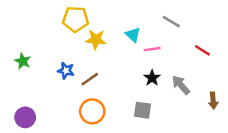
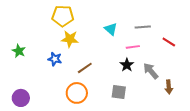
gray line: (171, 22) -> (143, 27), moved, turned -35
yellow star: (96, 40) -> (70, 39), moved
pink line: (152, 49) -> (133, 47), moved
brown line: (90, 79) -> (85, 68), moved
brown arrow: (213, 101) -> (169, 87), moved

